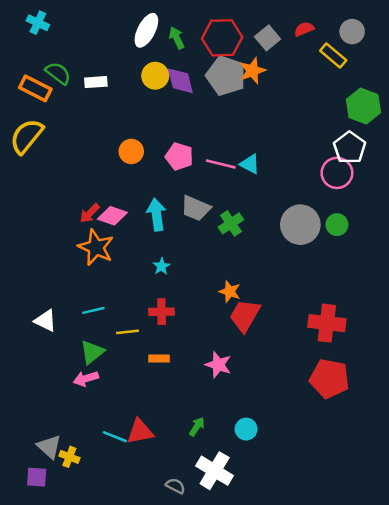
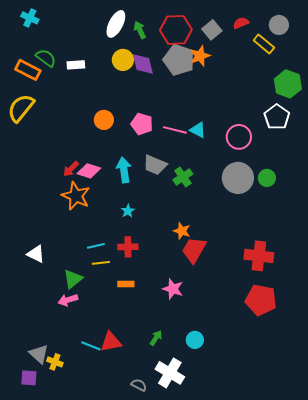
pink circle: (337, 173) -> (239, 137), moved
cyan line: (93, 310) -> (96, 246), moved

